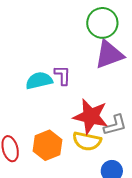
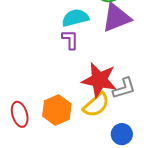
cyan semicircle: (39, 81) -> (75, 18), moved
yellow semicircle: (87, 141) -> (96, 105), turned -52

